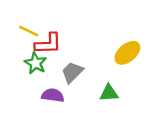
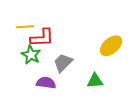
yellow line: (29, 31) -> (25, 27), turned -30

